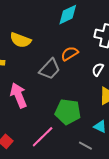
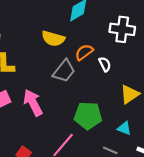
yellow semicircle: (20, 40) -> (53, 39), moved
white semicircle: (98, 70) -> (105, 64), moved, turned 128

